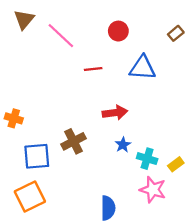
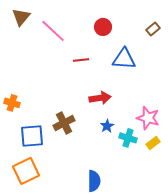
pink star: (153, 190) -> (148, 118), moved

